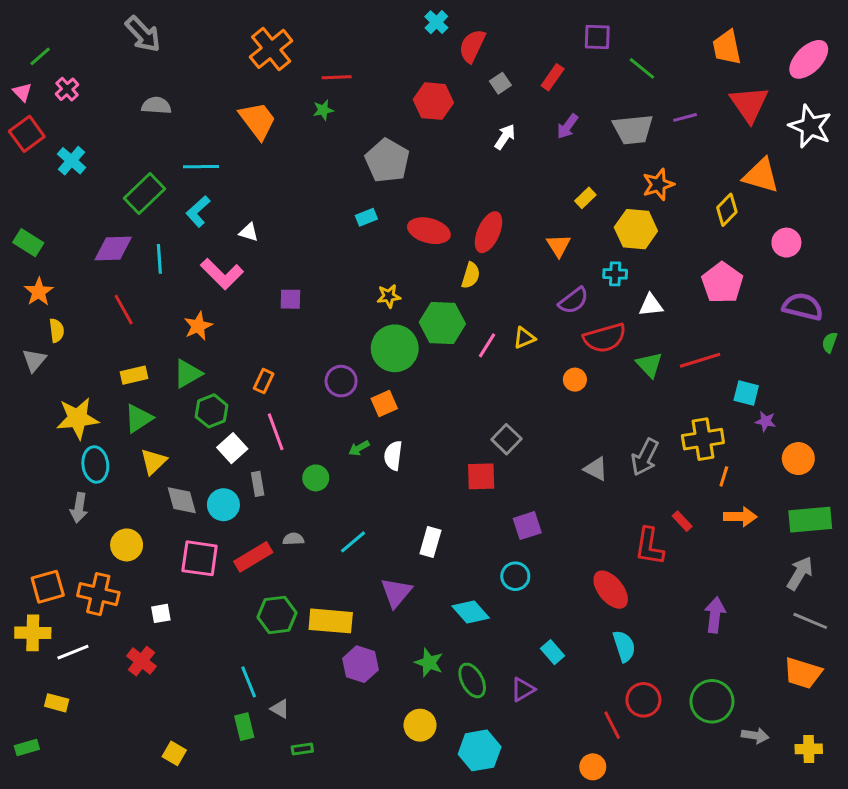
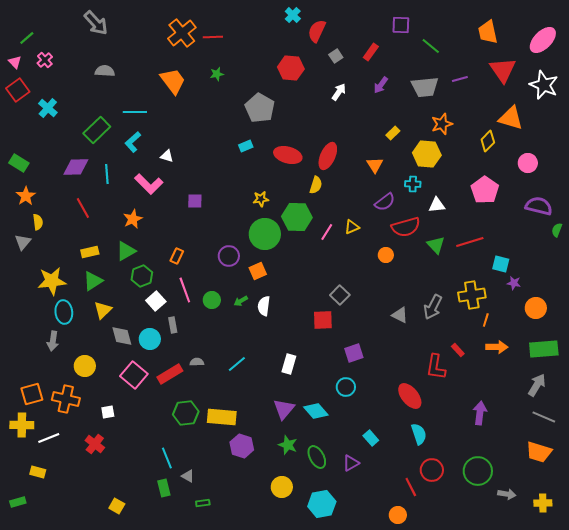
red line: (337, 77) -> (213, 37), moved
green circle: (316, 478) -> (212, 300), moved
pink square: (200, 558) -> (134, 375), turned 32
purple triangle: (396, 593) -> (284, 409), moved

